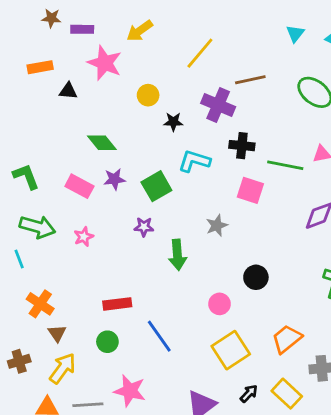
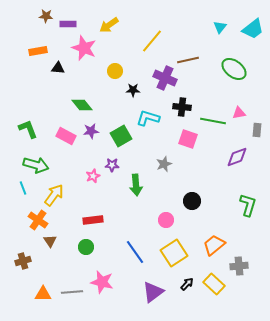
pink star: (84, 237) -> (93, 176), moved
blue line: (159, 336) -> (135, 252), moved
yellow arrow: (63, 368) -> (54, 195), moved

